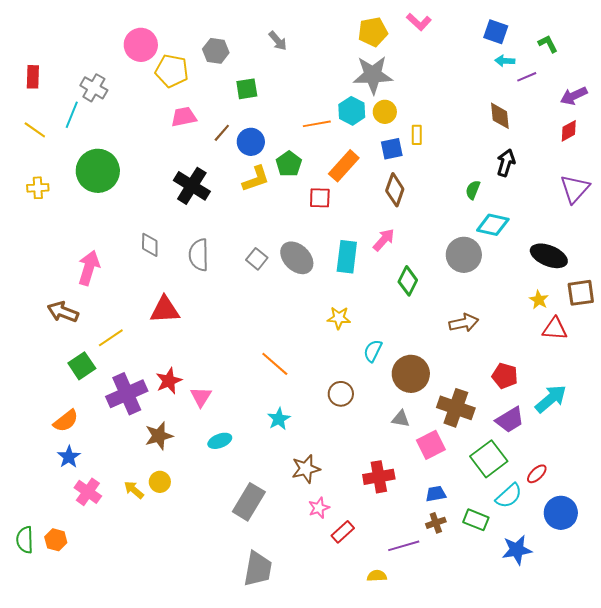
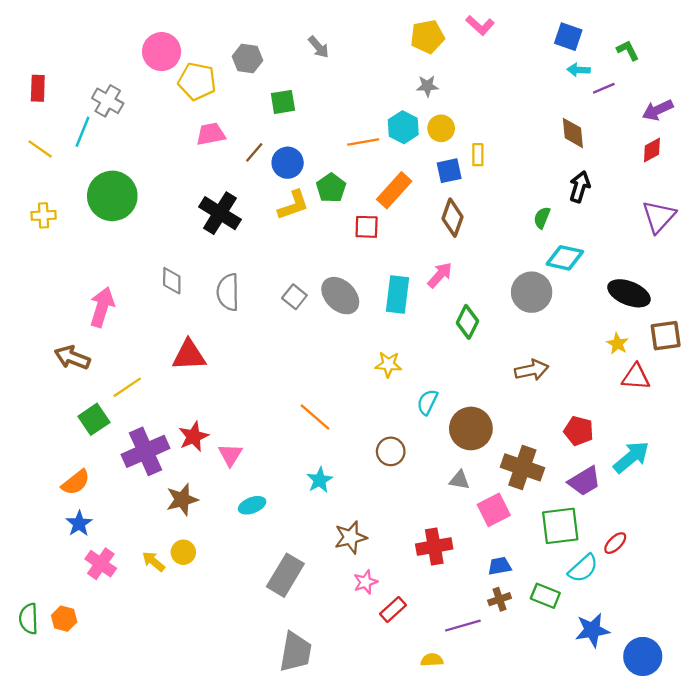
gray star: (373, 75) -> (427, 86), size x0.5
green square: (489, 459) -> (560, 526), turned 30
blue circle: (561, 513) -> (643, 656), moved

